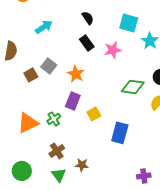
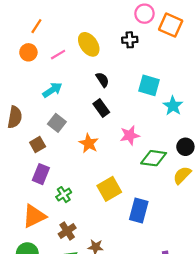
pink star: (113, 50) -> (130, 135), moved
gray square: (49, 66) -> (57, 123), moved
purple rectangle: (73, 101) -> (41, 174), moved
yellow square: (94, 114) -> (109, 189), size x1.5
orange triangle: (28, 123) -> (34, 216), moved

